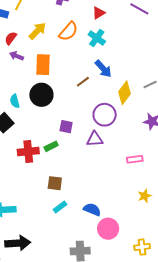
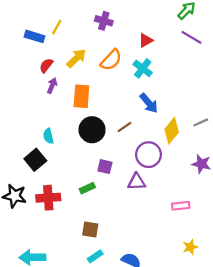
purple arrow: (17, 56) -> (52, 86), turned 88
brown line: (83, 82) -> (125, 127), moved
black circle: (41, 95) -> (92, 130), moved
red cross: (28, 151) -> (48, 198), moved

